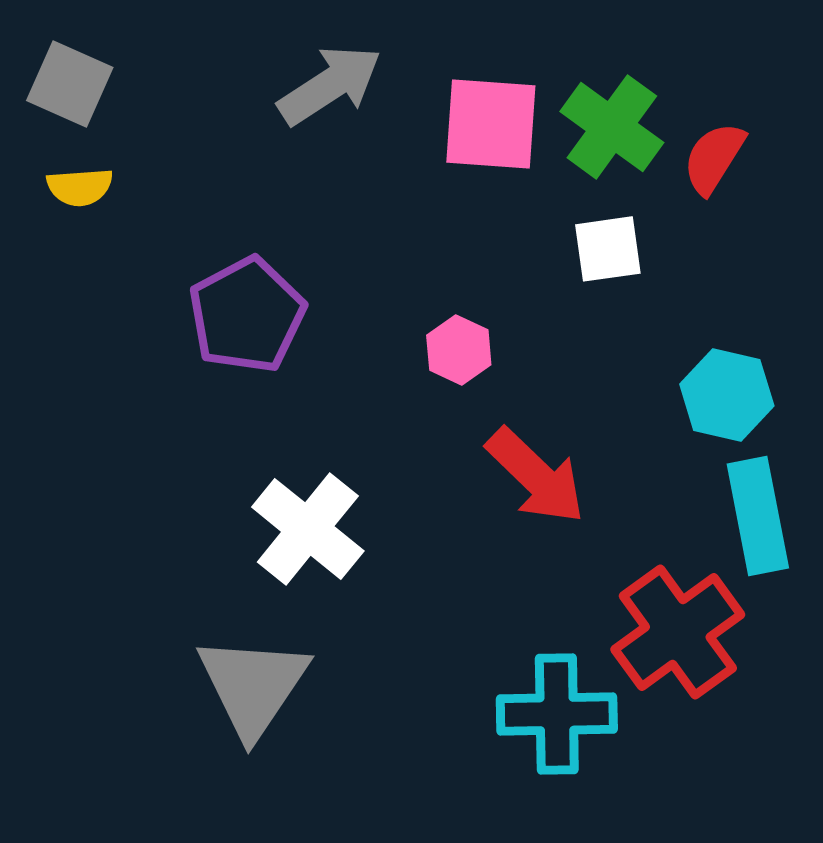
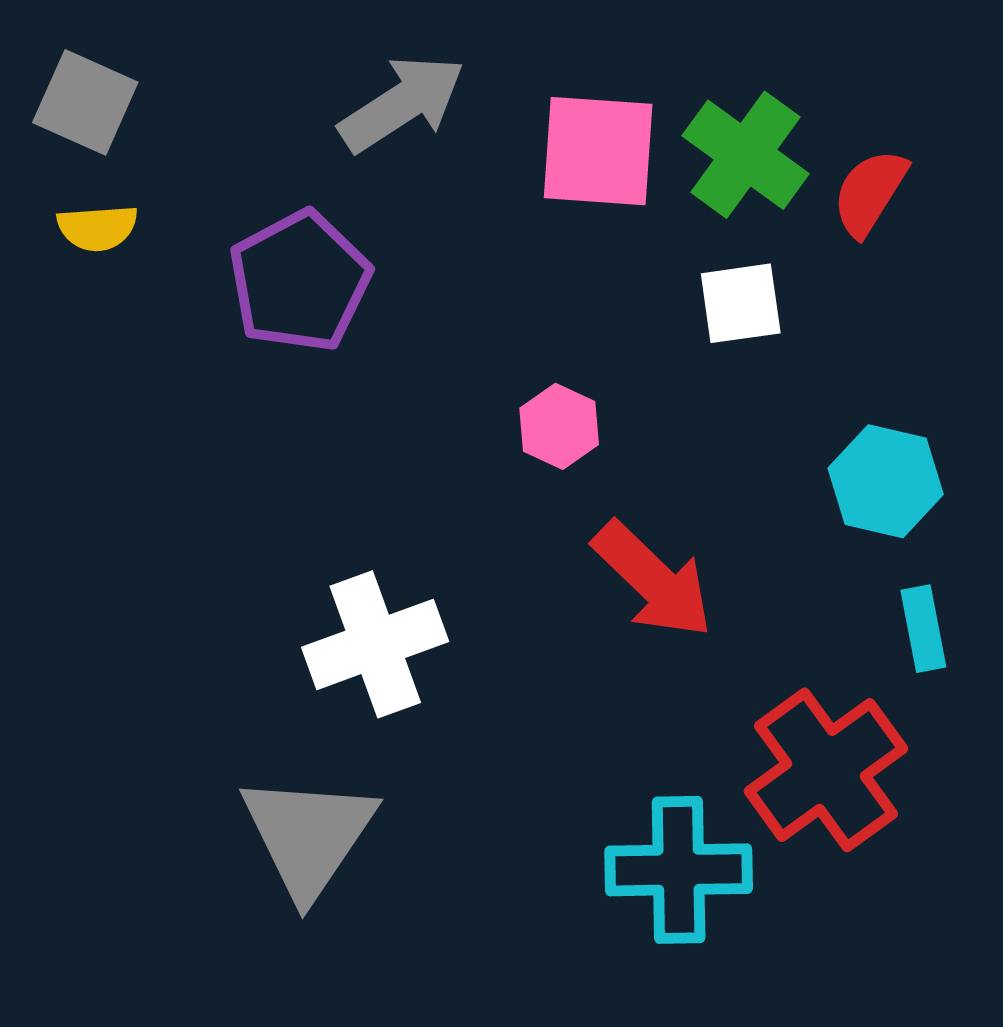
purple pentagon: (247, 315) -> (300, 281), moved
cyan rectangle: (758, 516) -> (923, 629), size x0.6
white cross: (308, 529) -> (375, 644), turned 31

